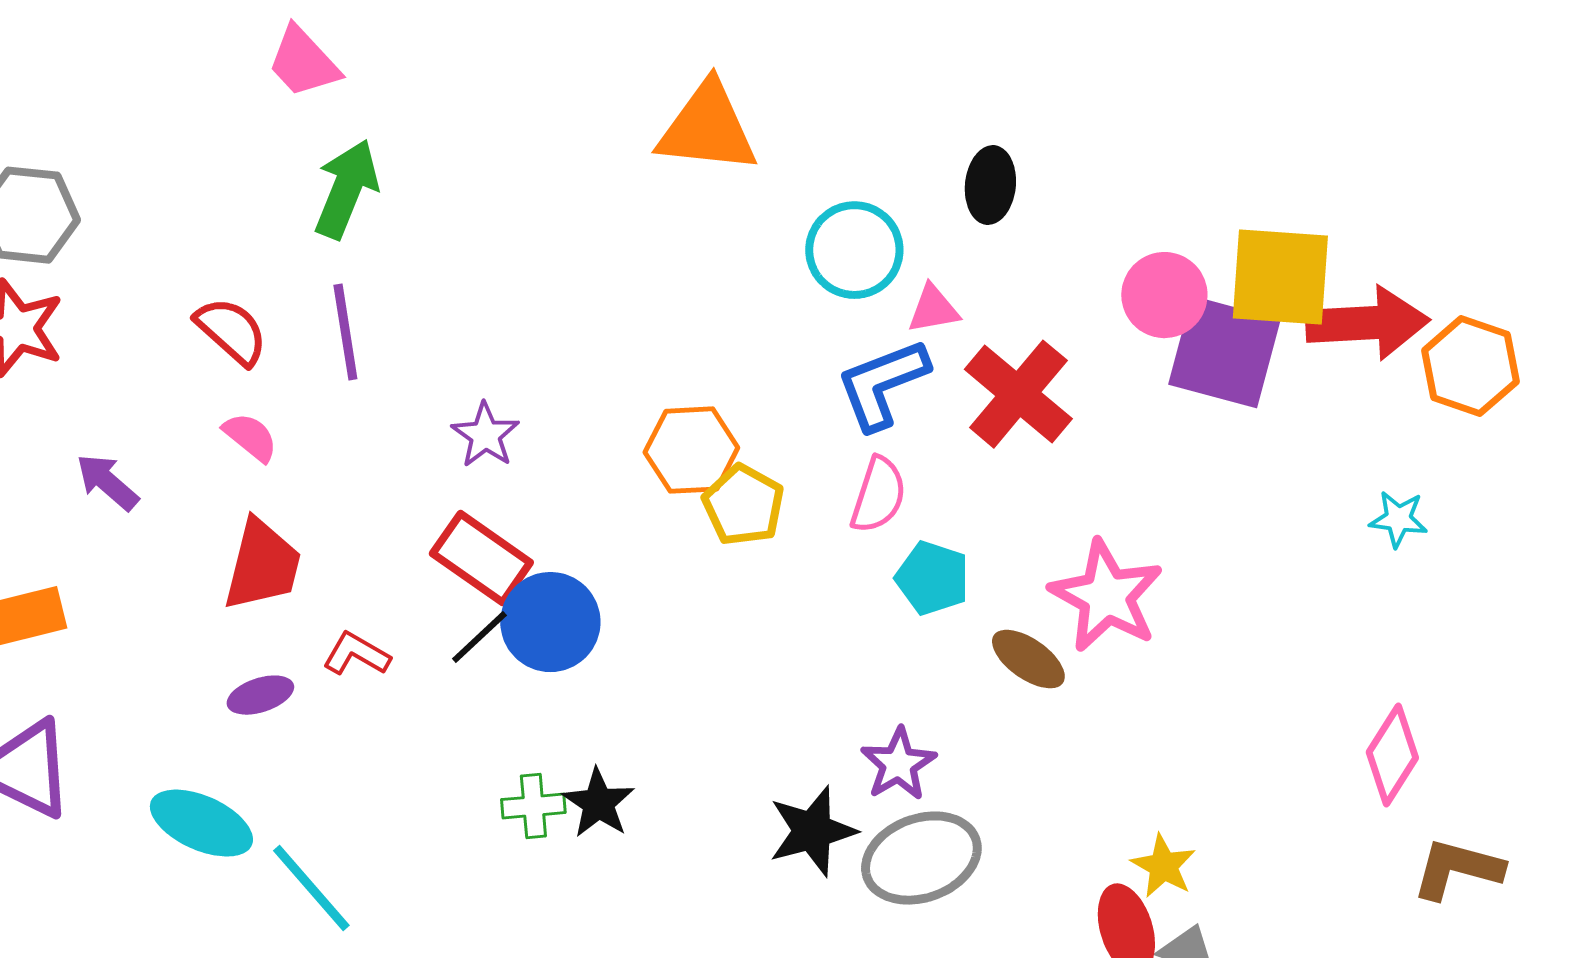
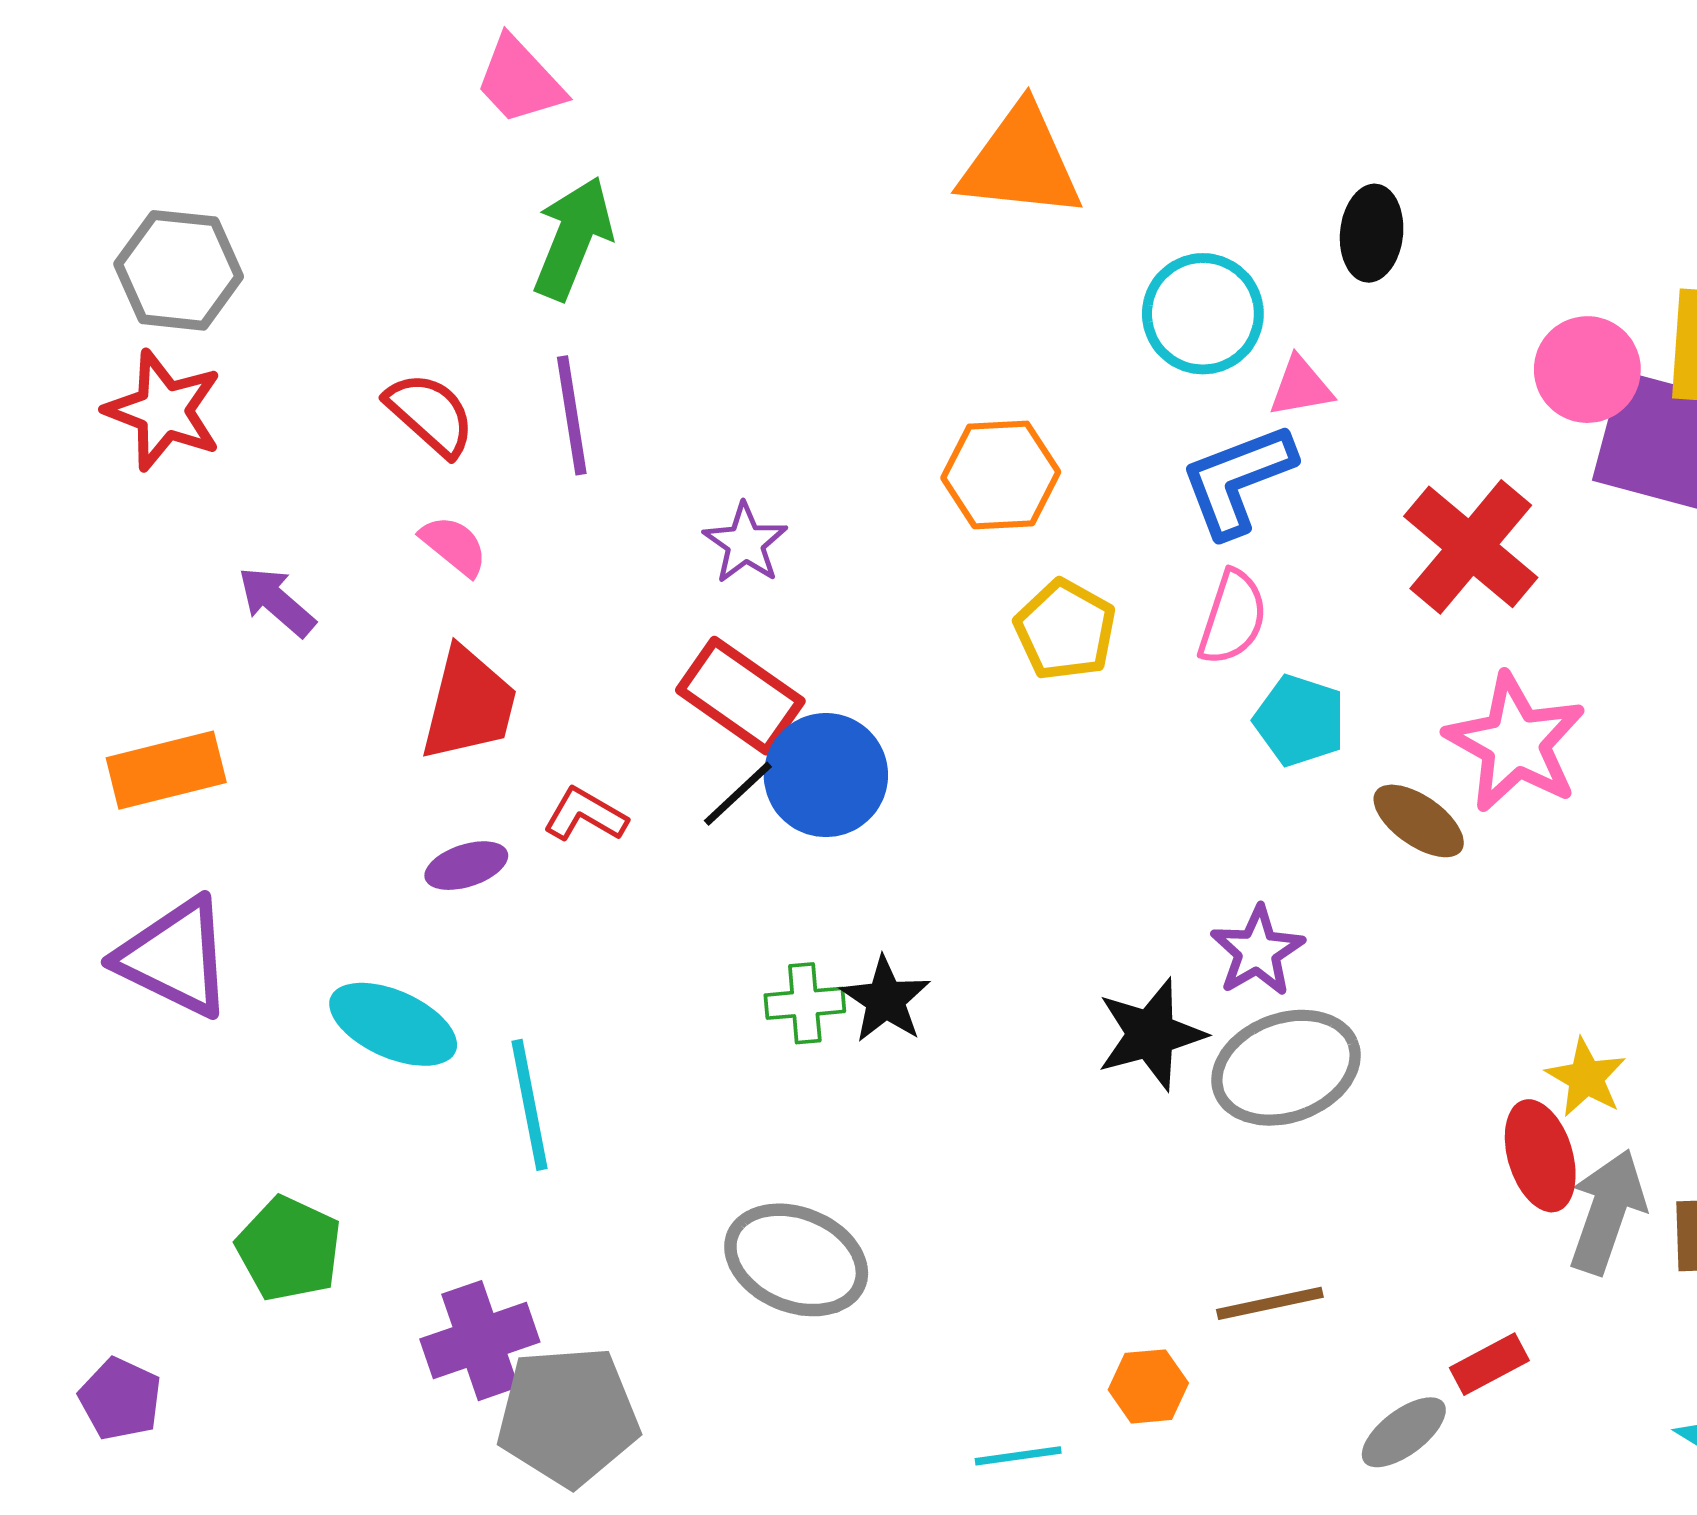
red cross: (1018, 394) -> (1471, 547), moved
orange hexagon: (691, 450) -> (1001, 475), moved
cyan line: (311, 888) -> (530, 1105), turned 30

